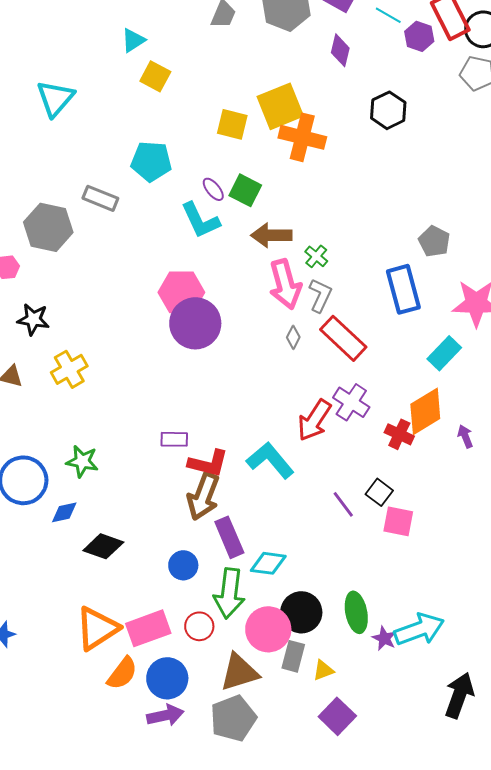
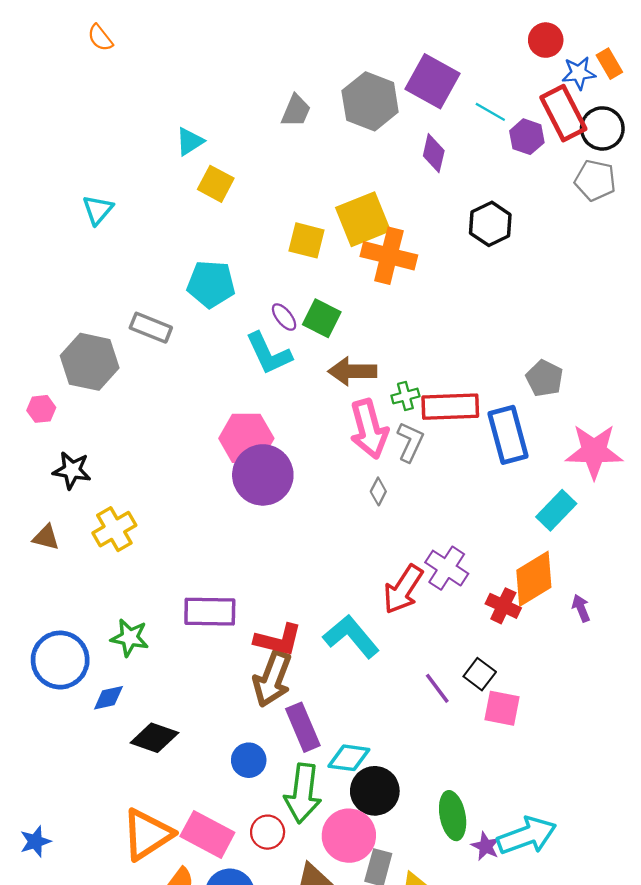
cyan triangle: (55, 98) -> (98, 210), size x0.7
green cross: (316, 256) -> (405, 396), turned 35
red rectangle: (343, 338) -> (450, 407), moved, turned -45
purple rectangle: (174, 439) -> (210, 612), moved, size x1.6
black circle: (301, 612) -> (375, 791), moved
pink rectangle: (148, 628) -> (207, 834), turned 48

